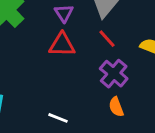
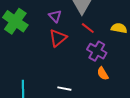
red triangle: (62, 45) -> (58, 38), turned -30

